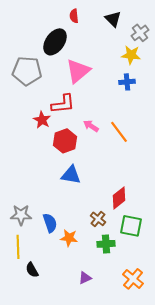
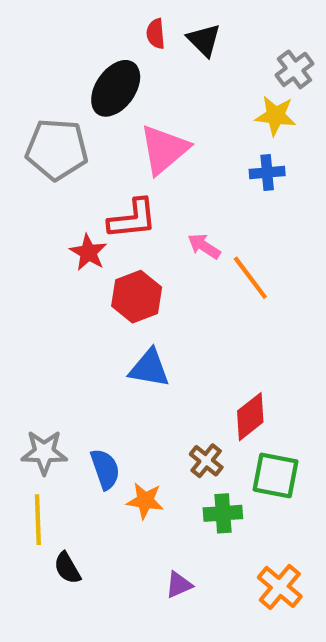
black triangle: (113, 19) -> (204, 40), moved
pink arrow: (91, 126) -> (204, 246), moved

